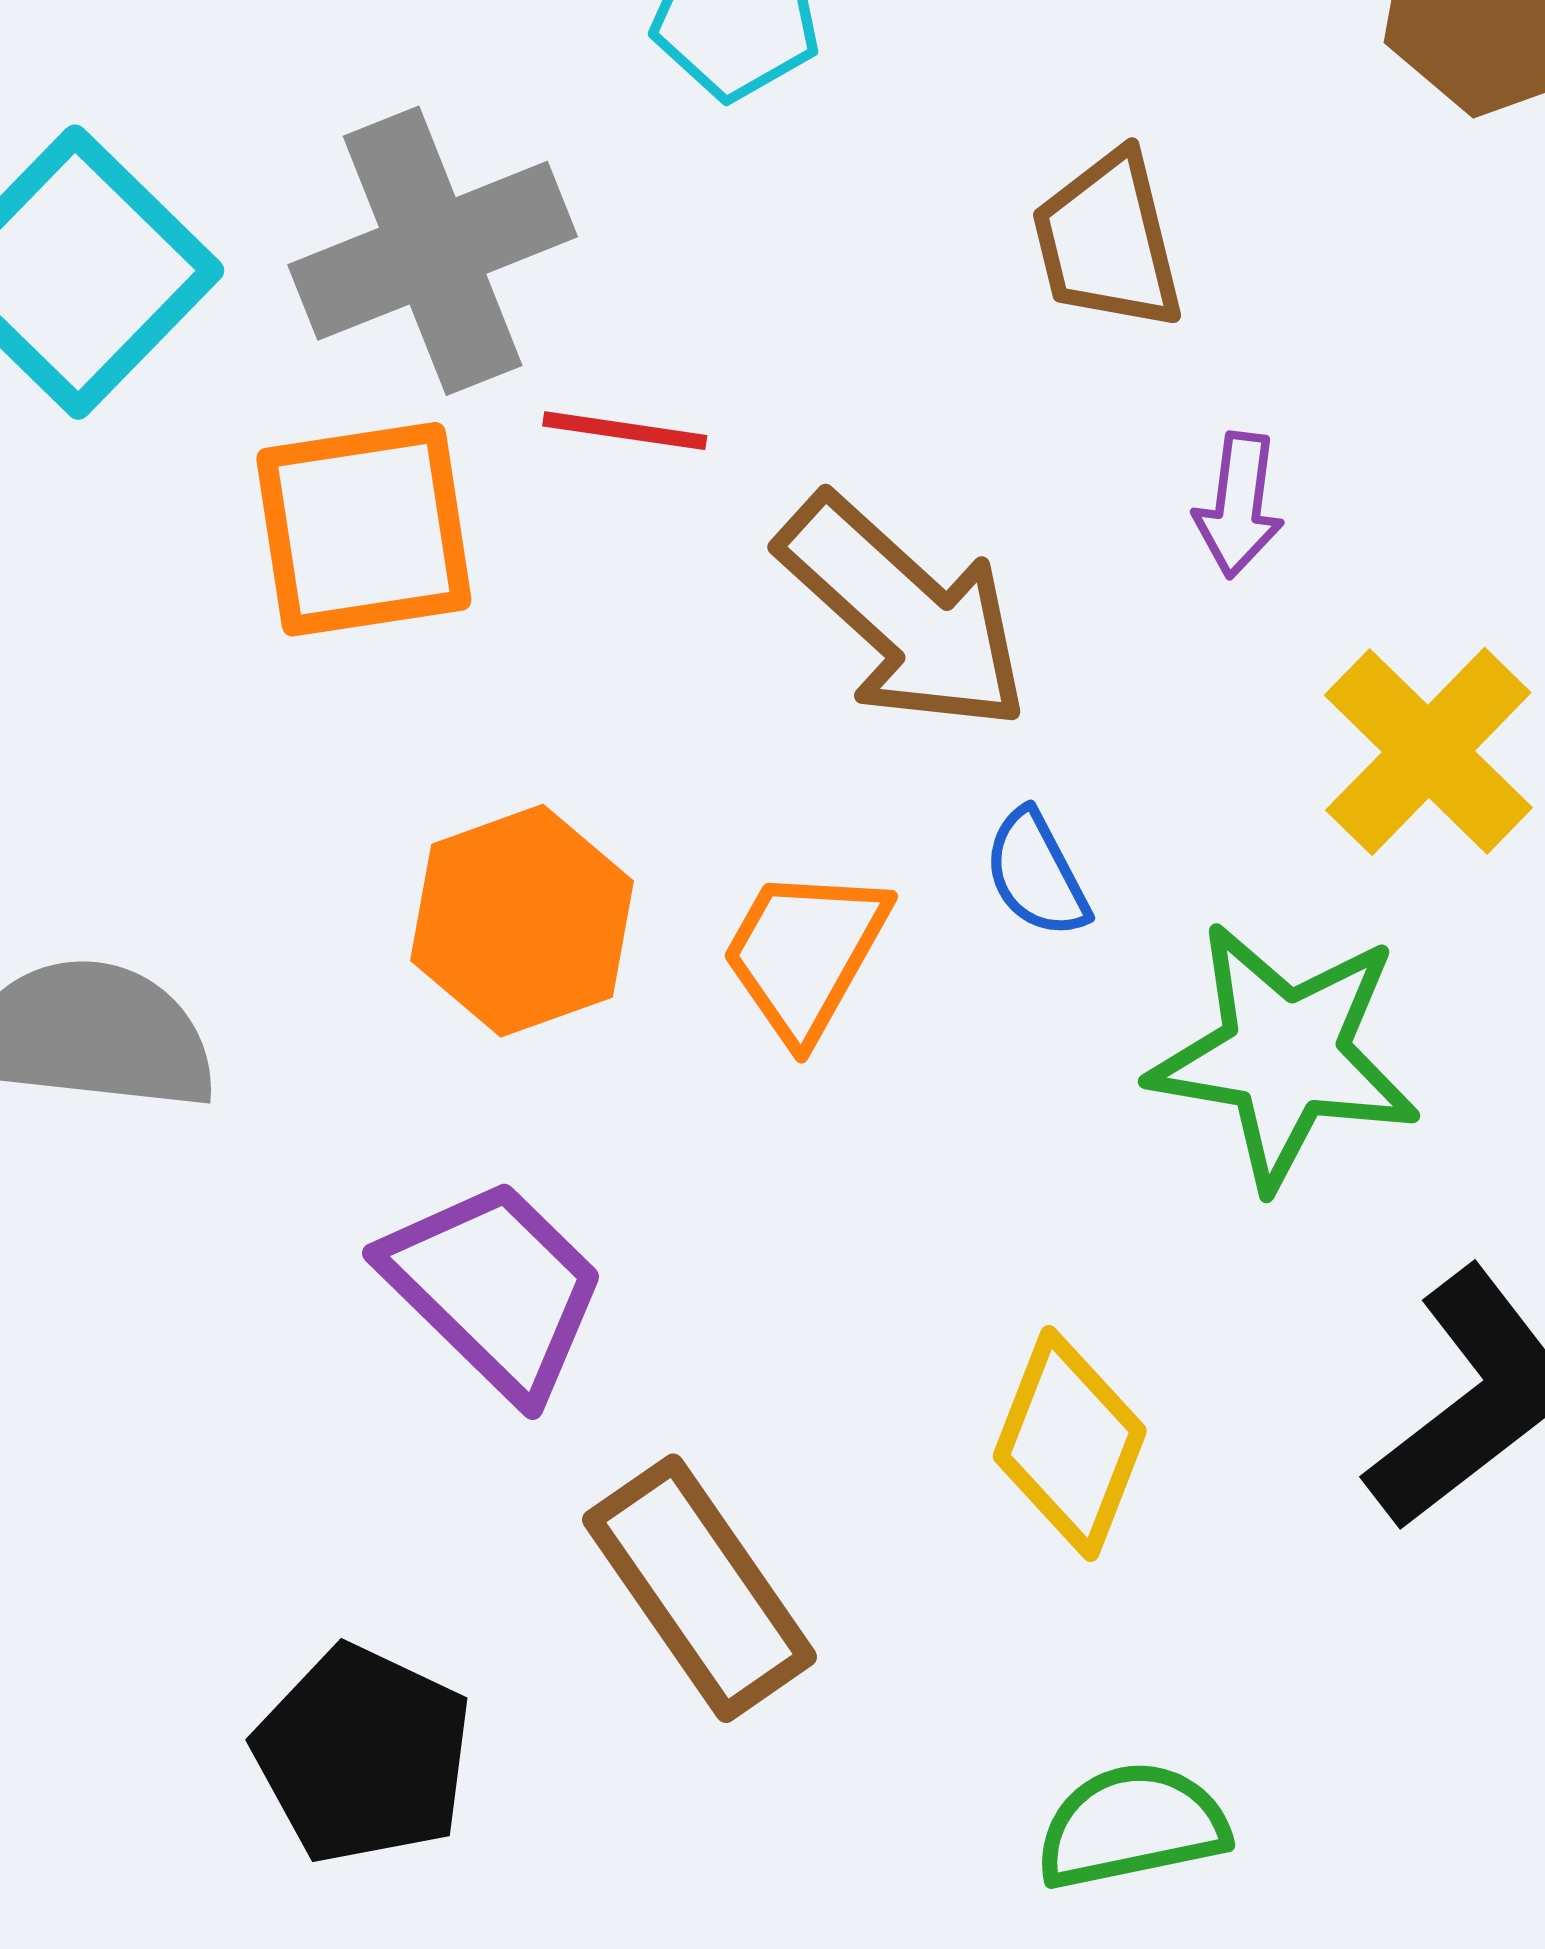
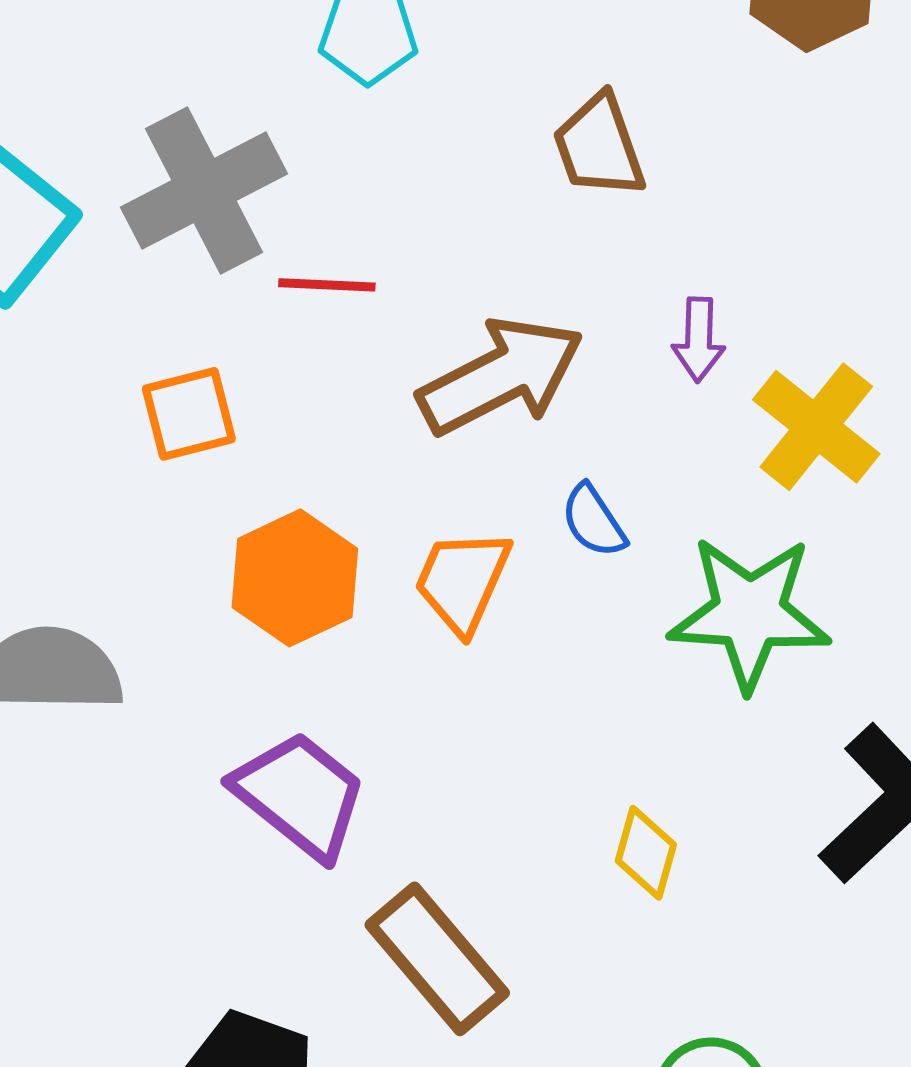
purple arrow: (1239, 505) -> (699, 340), moved
orange square: (364, 529) -> (189, 414), moved, size x0.7
brown arrow: (904, 613) -> (501, 376), turned -64
yellow diamond: (1070, 1443) -> (646, 853), size x0.7

